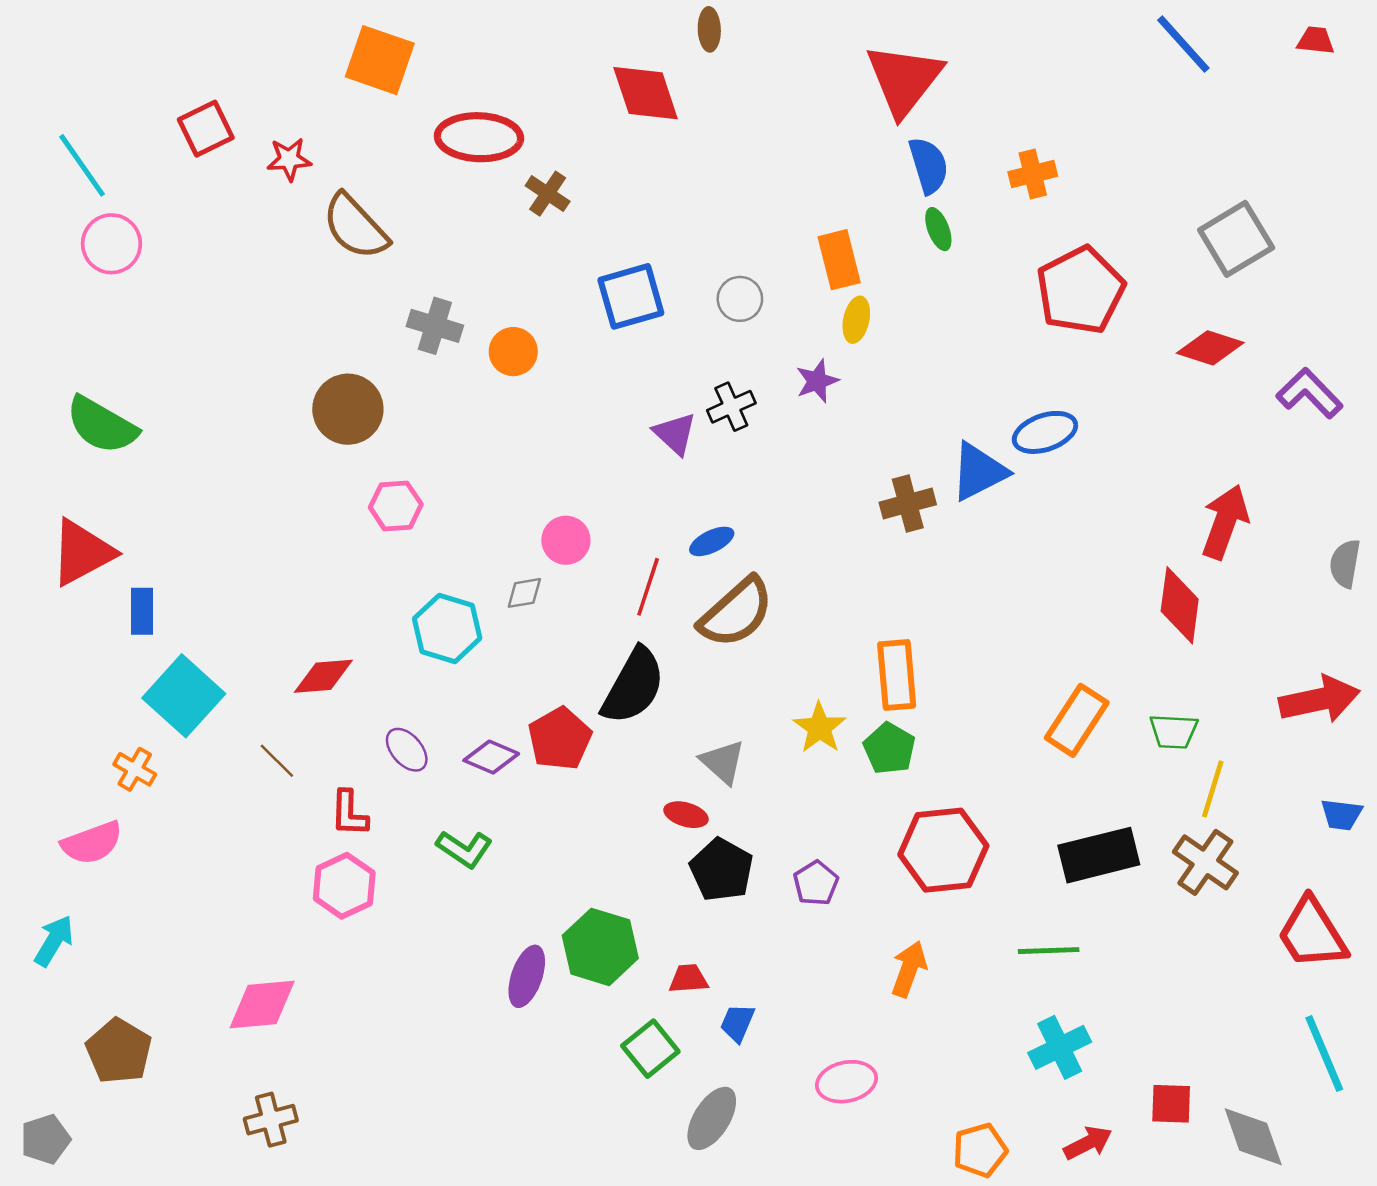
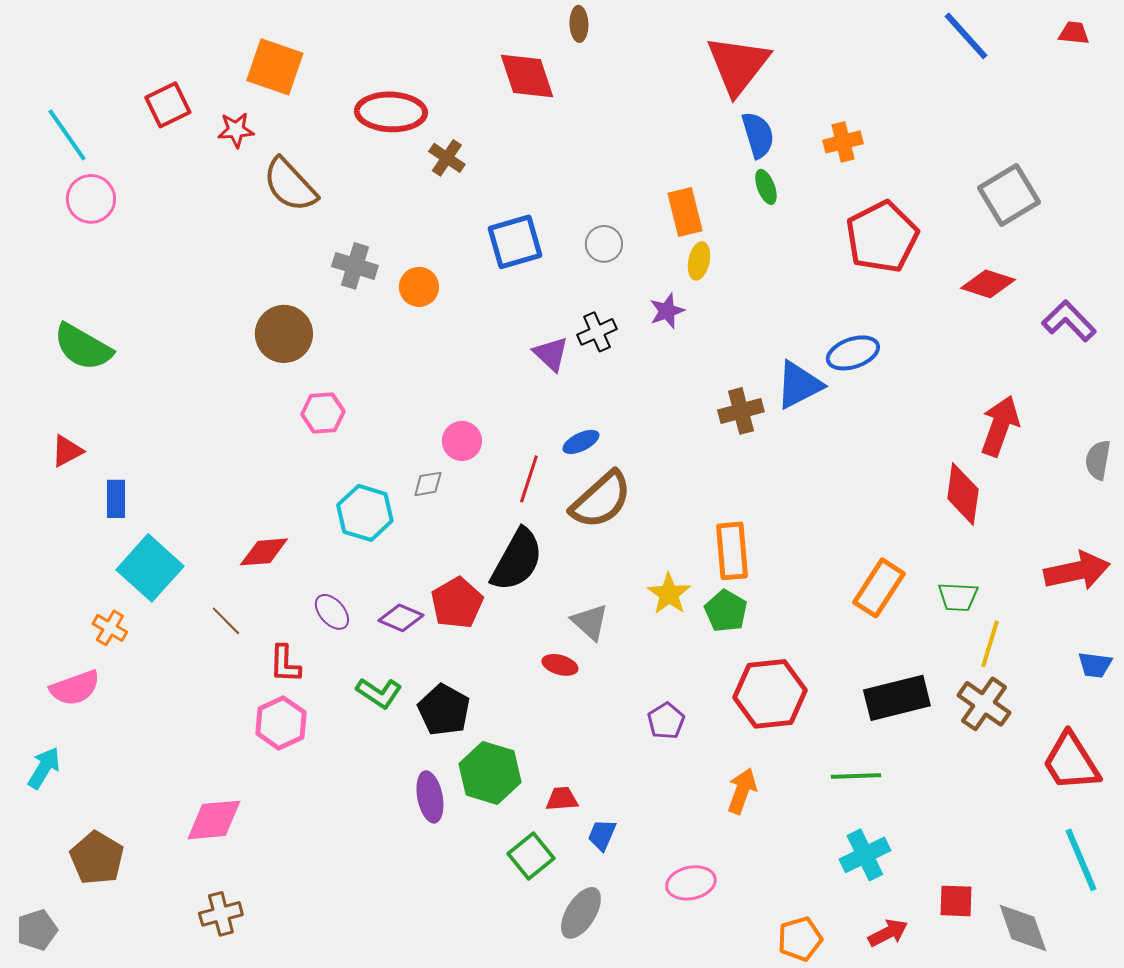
orange square: (380, 60) -> (275, 67), moved
red triangle: (82, 552) -> (67, 451), size x0.6
black pentagon: (722, 870) -> (444, 710), moved
purple ellipse: (527, 976) -> (430, 797), turned -30

